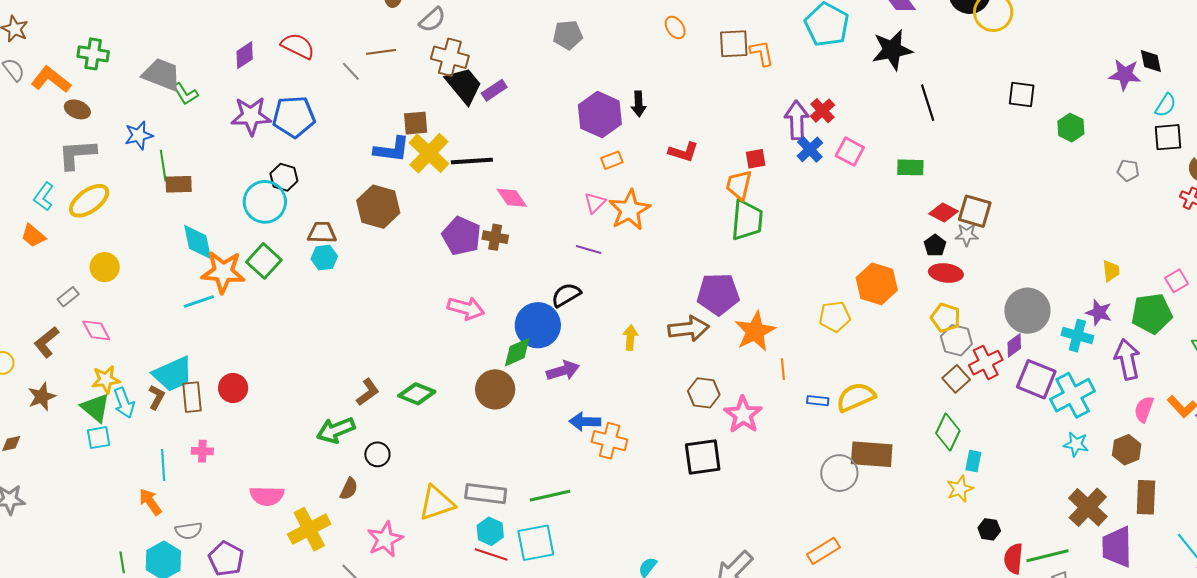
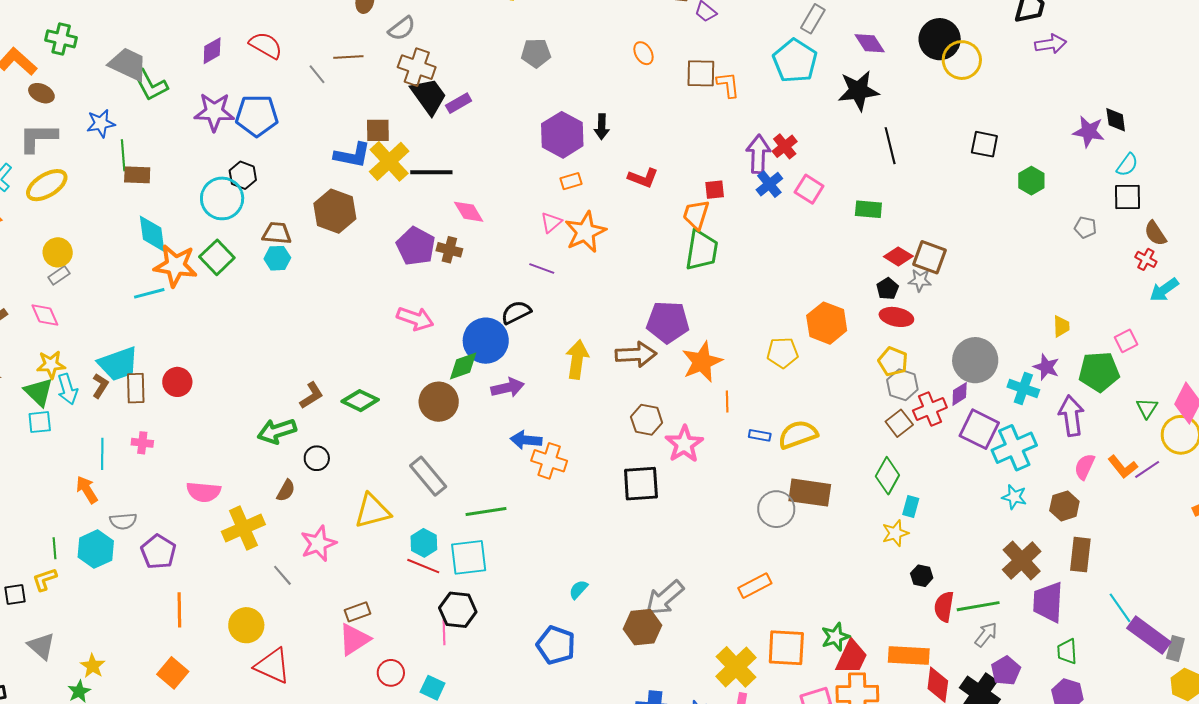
green L-shape: (185, 94) -> (150, 85), size x1.4
gray rectangle: (68, 297) -> (59, 275), moved
yellow arrow: (630, 338) -> (577, 359), size x1.5
gray rectangle: (486, 494) -> (428, 476), moved, turned 39

